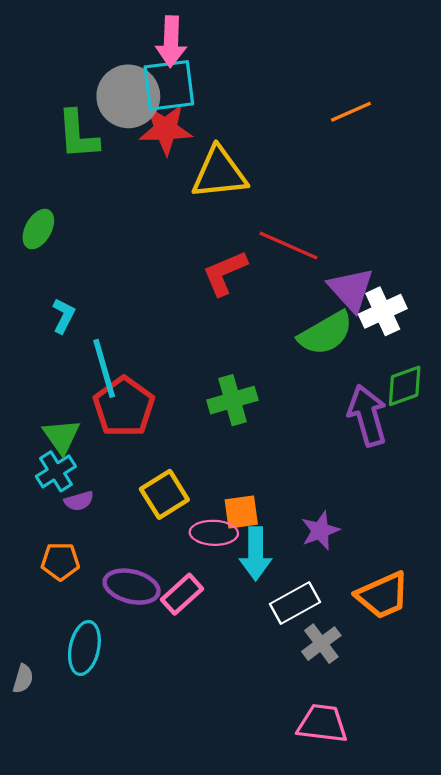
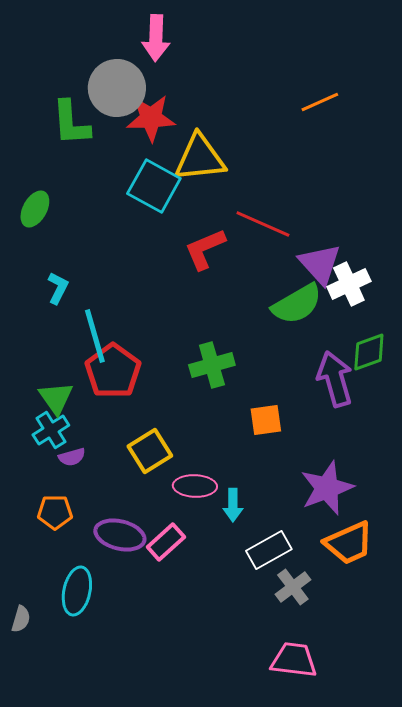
cyan square: (169, 85) -> (154, 186), moved, turned 36
orange square: (241, 512) -> (266, 420), moved
purple star: (320, 531) -> (327, 488), moved, size x1.5
cyan arrow: (256, 554) -> (233, 505), size x0.7

